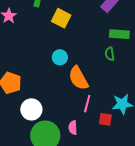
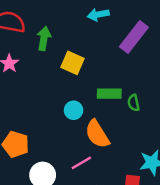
green rectangle: (119, 34) -> (109, 94), moved
pink line: (87, 104) -> (81, 163), moved, turned 48

